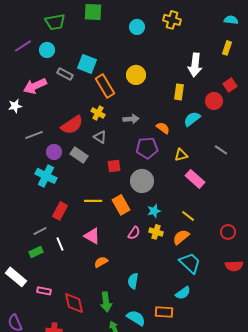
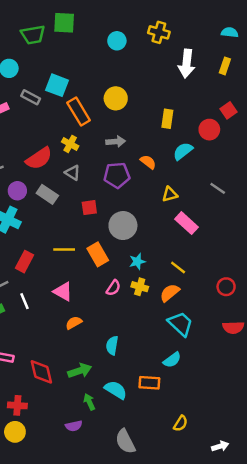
green trapezoid: (55, 22) -> (33, 35), moved
white arrow: (195, 65) -> (187, 64), moved
gray arrow: (131, 119) -> (116, 142), moved
purple pentagon: (147, 148) -> (117, 175), moved
green arrow: (106, 302) -> (80, 371), turned -102

